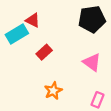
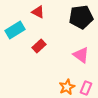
red triangle: (33, 20) -> (38, 12), moved
orange star: (53, 91) -> (67, 87), moved

